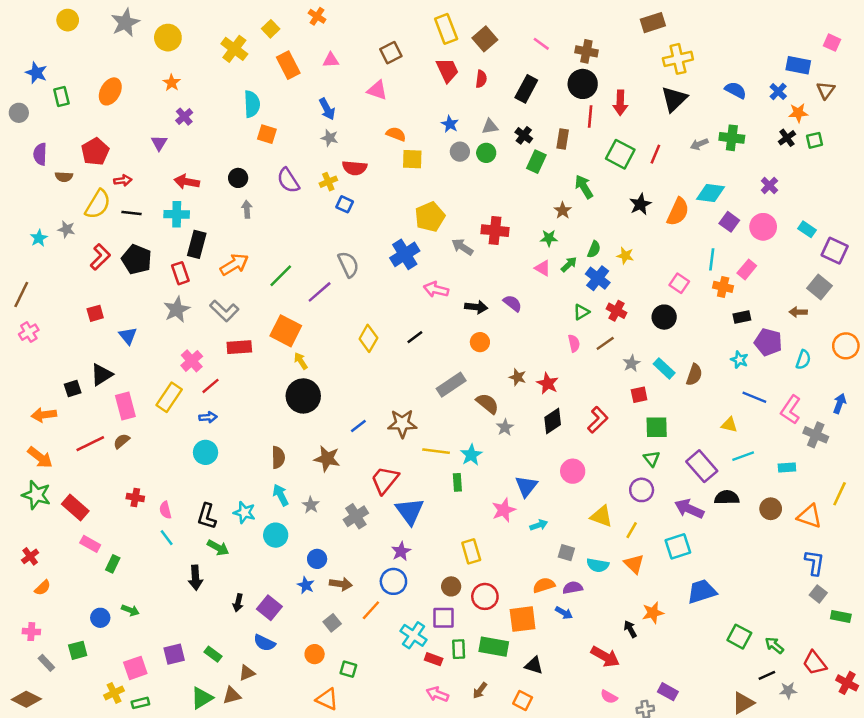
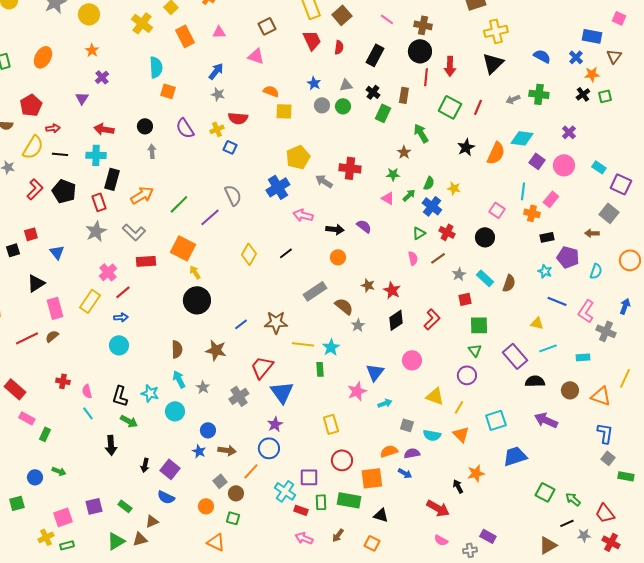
blue arrow: (327, 109) -> (216, 71), turned -114
black square: (73, 388) -> (13, 250), moved
purple arrow: (689, 509) -> (546, 420), moved
brown circle: (451, 586) -> (236, 493), moved
red cross: (847, 683) -> (611, 542), moved

